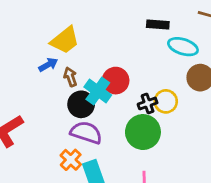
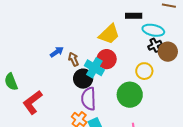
yellow trapezoid: (65, 40) -> (109, 34), moved
black cross: (148, 103) -> (155, 45), moved
purple semicircle: (86, 133) -> (89, 99), turned -105

